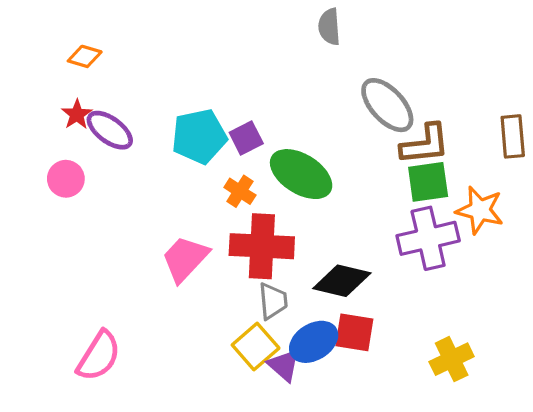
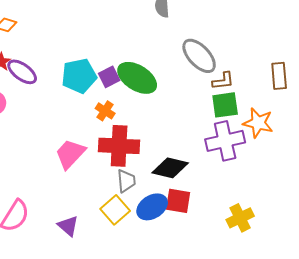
brown L-shape: (425, 144) -> (223, 81), size x0.7
green ellipse: (301, 174) -> (137, 78), moved
purple triangle: (284, 365) -> (68, 226), moved

